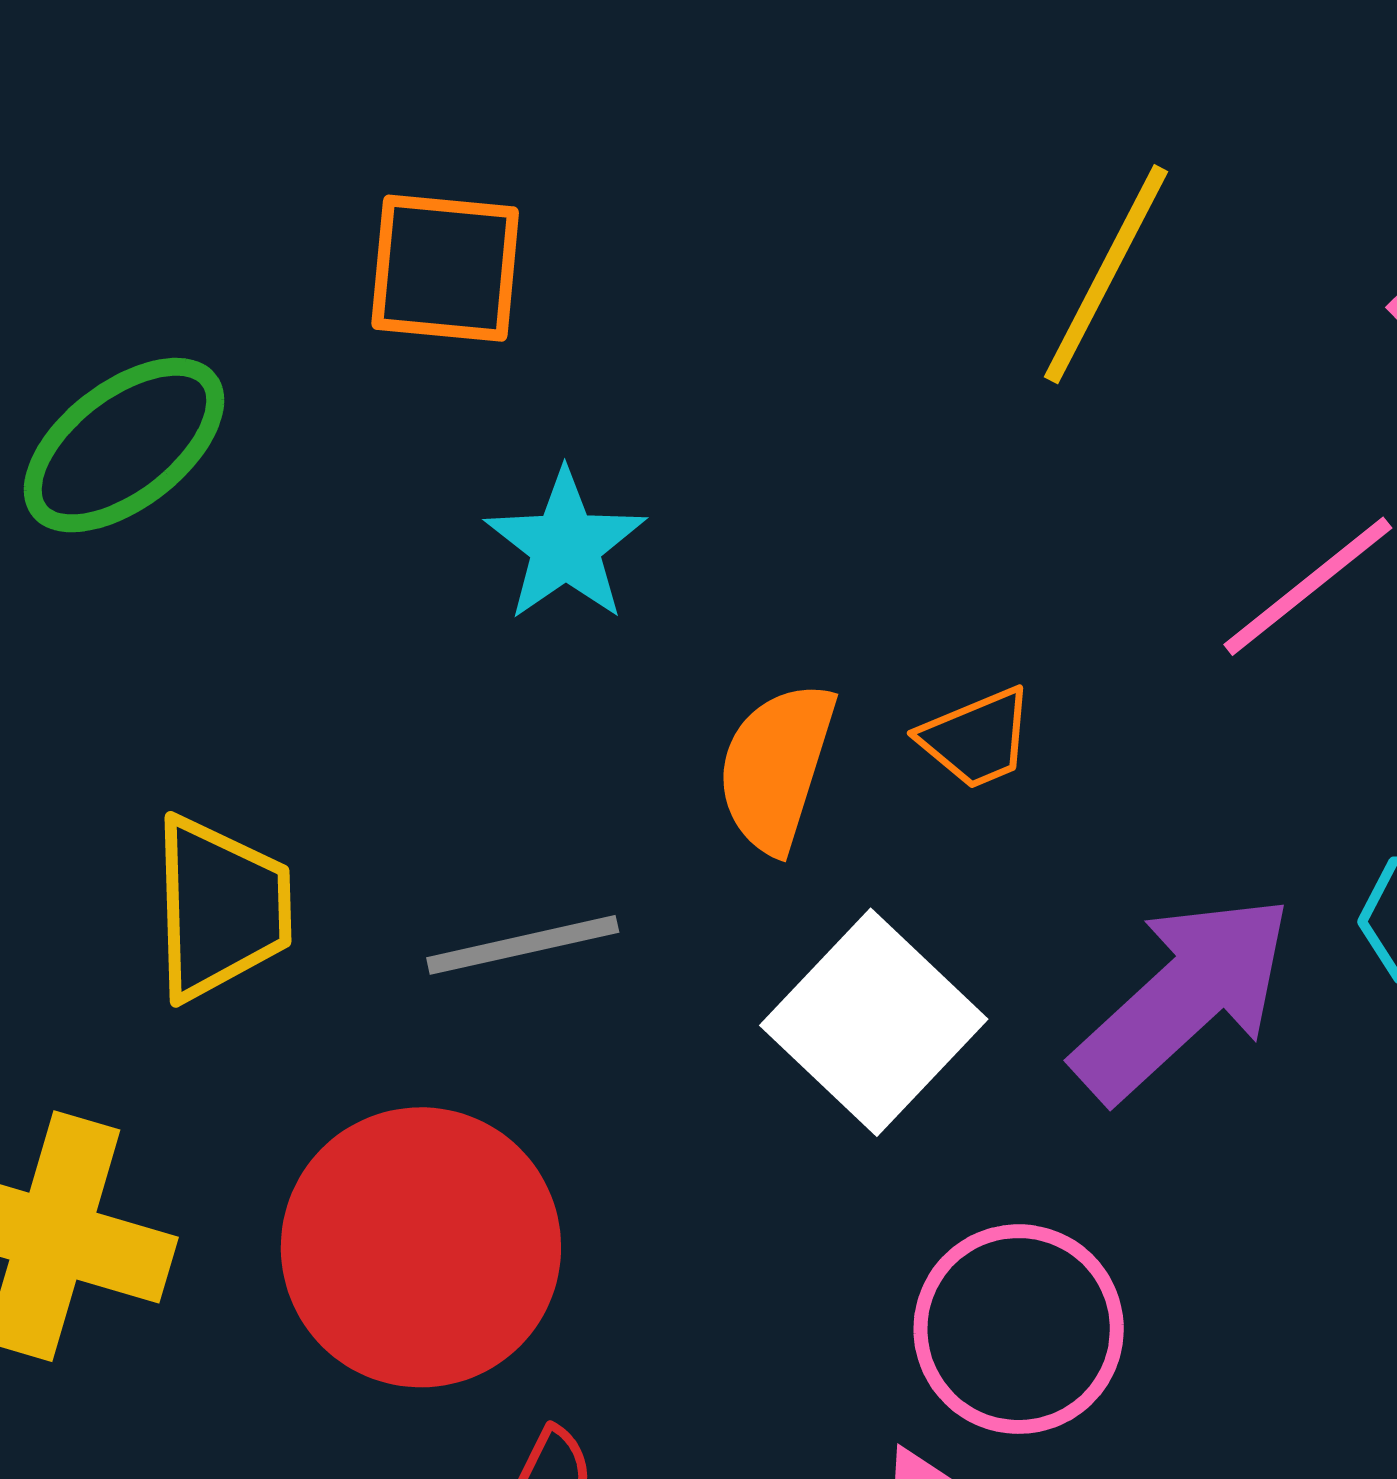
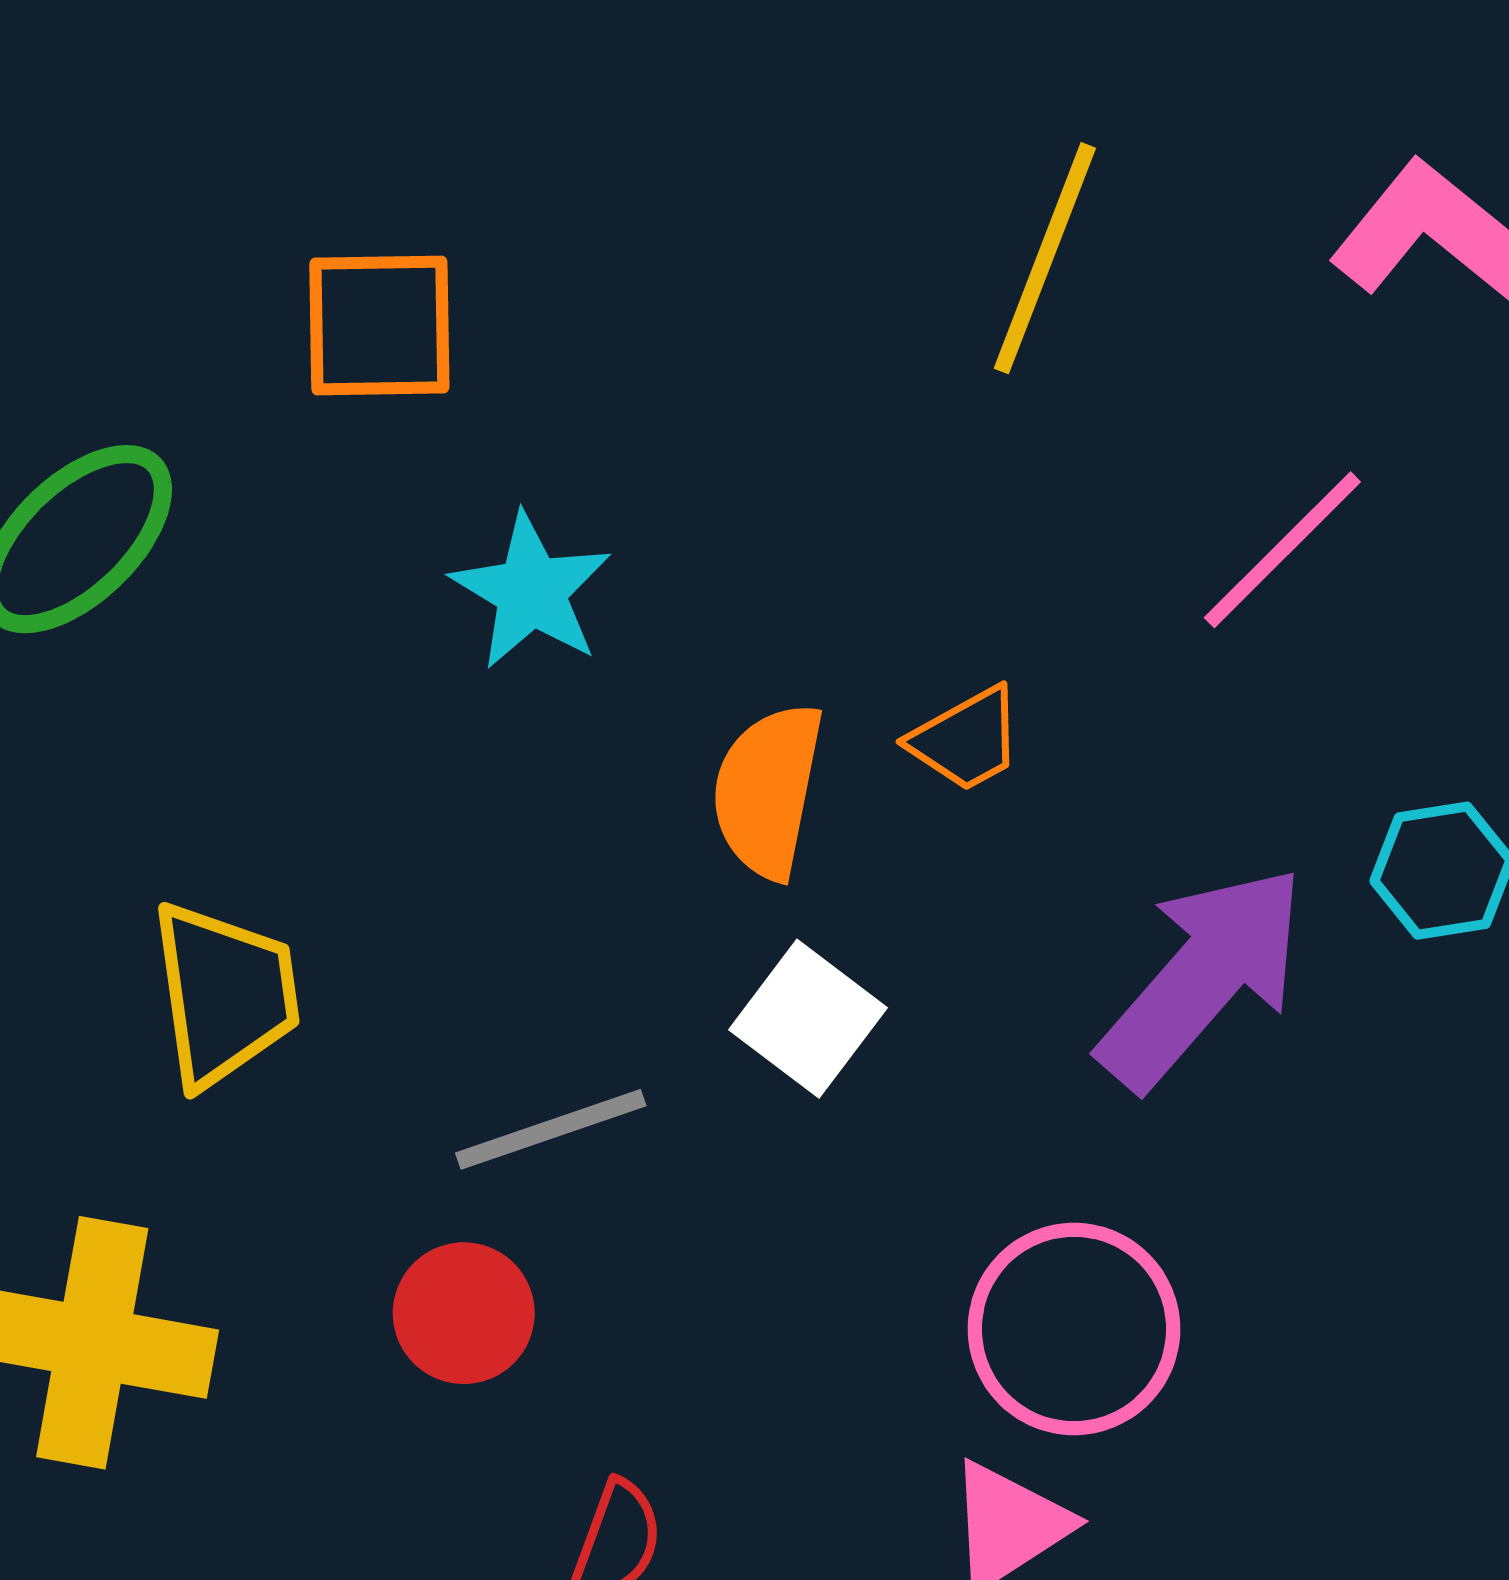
gray line: (523, 945) -> (551, 1129), moved
white square: (874, 1022) -> (808, 1019), moved, size x0.7
red circle: (421, 1247) -> (464, 1313), size x0.5

